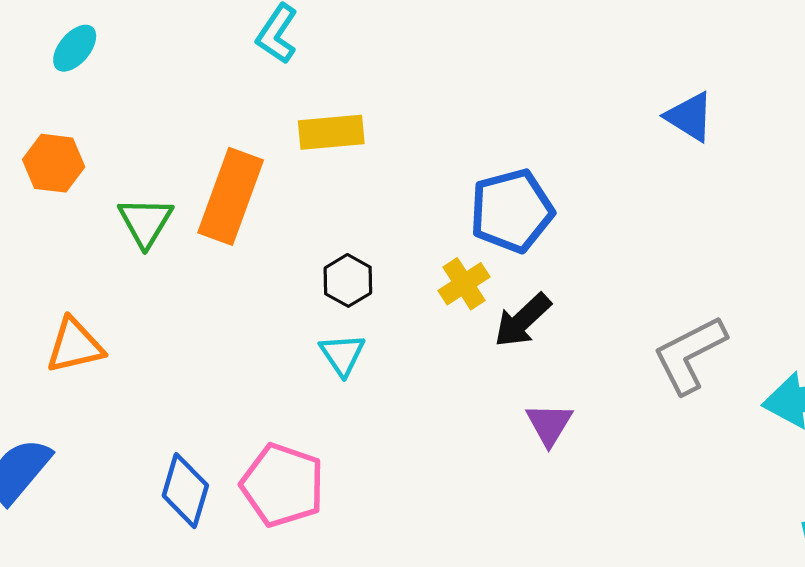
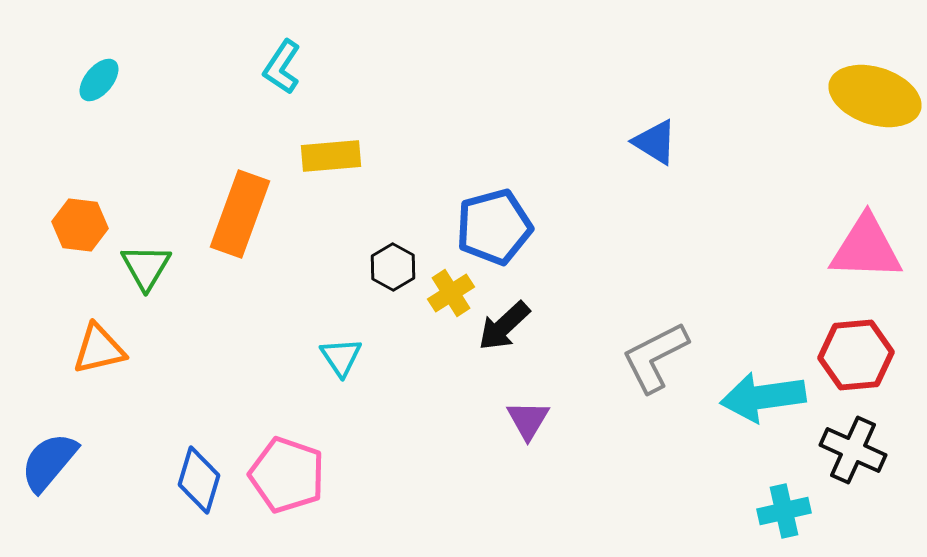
orange hexagon: (54, 163) -> (80, 225), moved
green triangle: (145, 222) -> (146, 267), moved
black hexagon: (348, 280) -> (393, 267), moved

